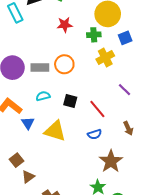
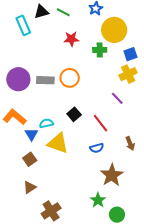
yellow cross: (105, 57) -> (128, 74), moved
purple line: (124, 90) -> (117, 98), moved
cyan semicircle: (43, 96) -> (46, 123), moved
black square: (70, 101) -> (74, 114), turned 32
brown square: (17, 160) -> (30, 159), moved

